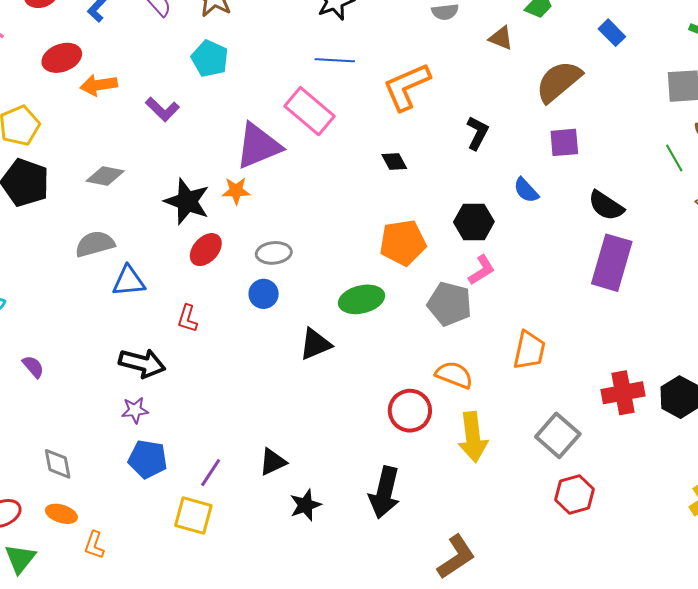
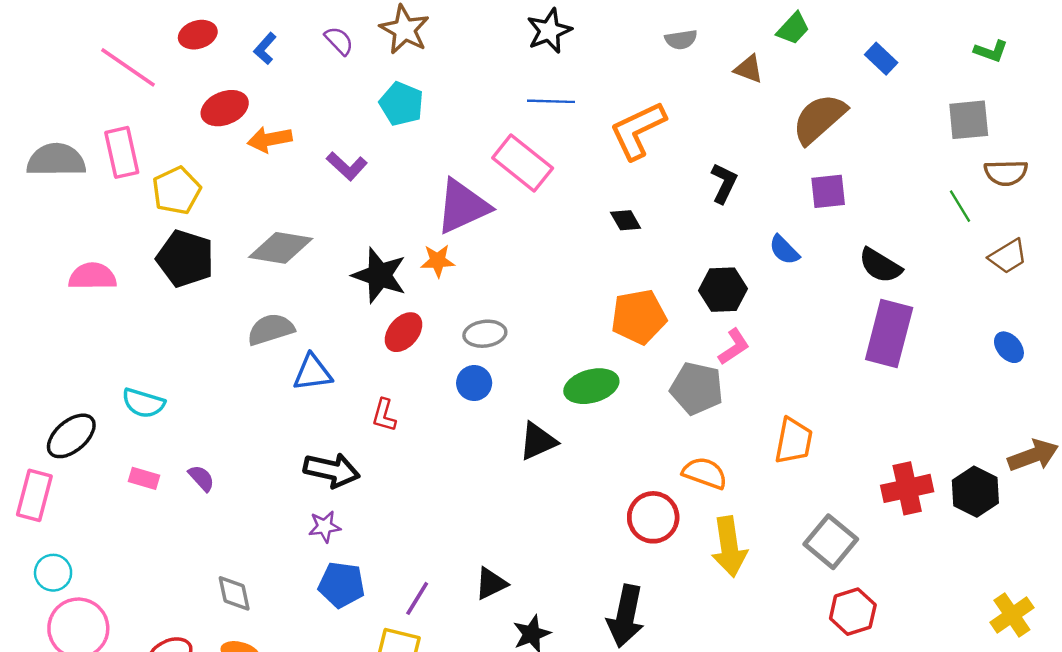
gray diamond: (105, 176) -> (281, 248), size x1.4

